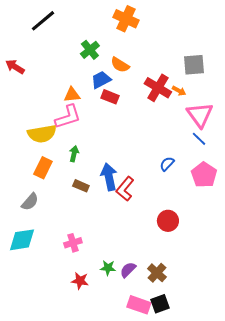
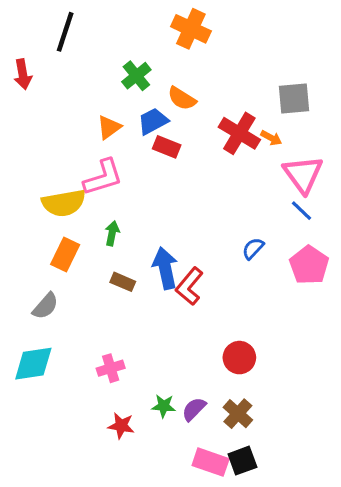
black line: (43, 21) -> (65, 32), turned -32
red arrow: (15, 67) -> (23, 74), moved, turned -132
orange triangle: (72, 95) -> (109, 127), moved, turned -30
red circle: (168, 221) -> (239, 358), moved

